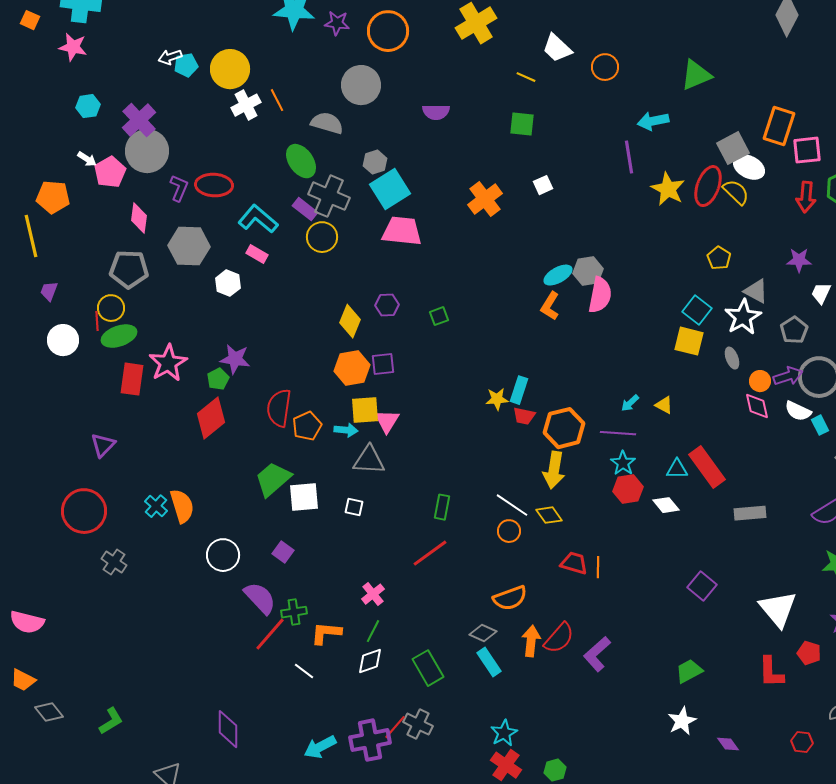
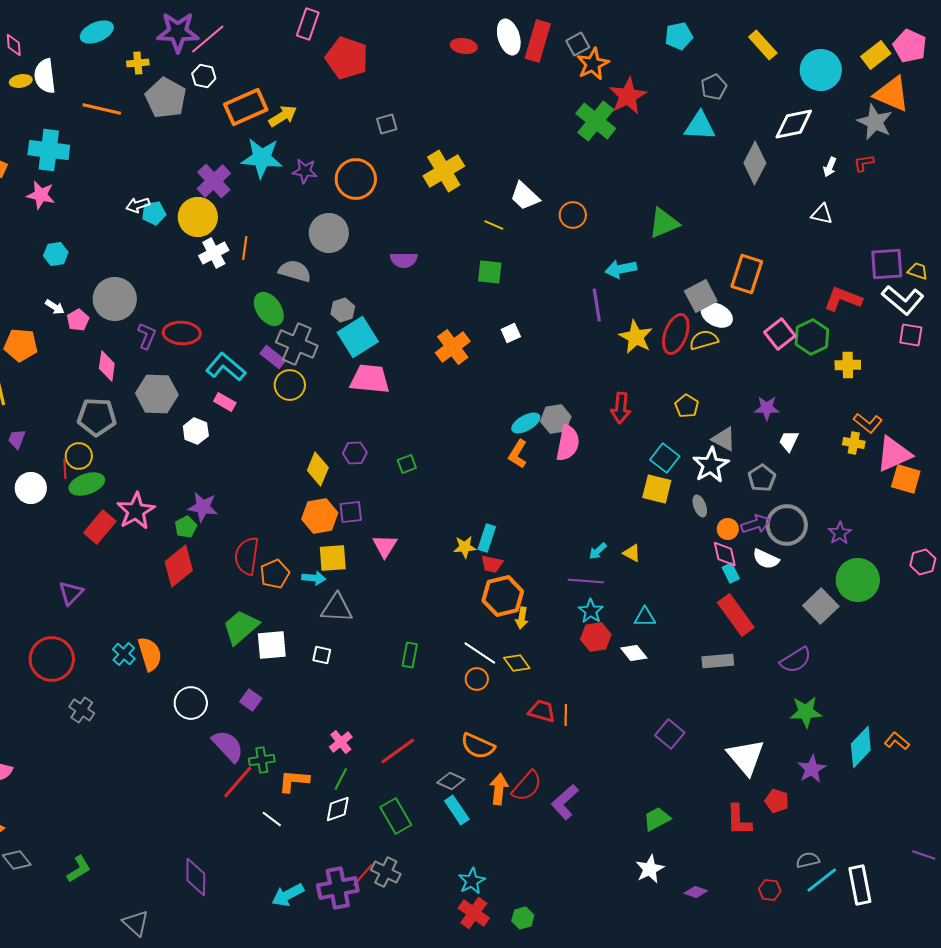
orange line: (277, 100) -> (245, 248), turned 35
purple cross: (139, 120) -> (214, 181), moved
pink square: (807, 150) -> (780, 334), moved, turned -32
pink pentagon: (110, 172) -> (78, 320), size x0.7
yellow semicircle: (736, 192) -> (704, 340), turned -60
red arrow: (806, 197) -> (621, 408), moved
red rectangle: (132, 379) -> (100, 527), turned 32
pink triangle: (387, 421) -> (385, 546), moved
cyan rectangle: (820, 425) -> (731, 573), moved
orange hexagon: (564, 428) -> (503, 596), moved
red rectangle: (707, 467) -> (736, 615), moved
yellow arrow: (554, 470) -> (522, 618), size x0.6
red line: (430, 553) -> (398, 751), moved
orange semicircle: (510, 598) -> (478, 746), turned 44
purple diamond: (728, 744) -> (696, 892), turned -35

